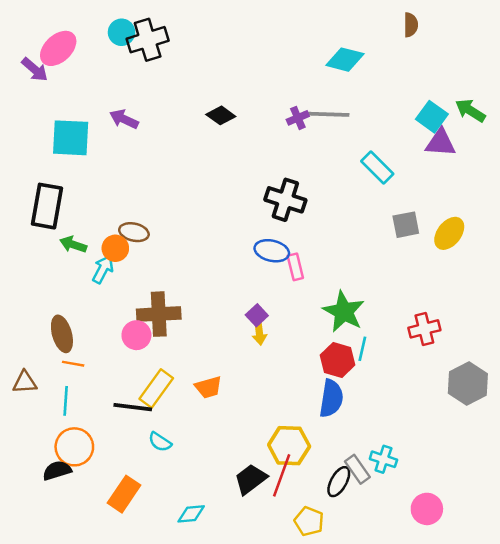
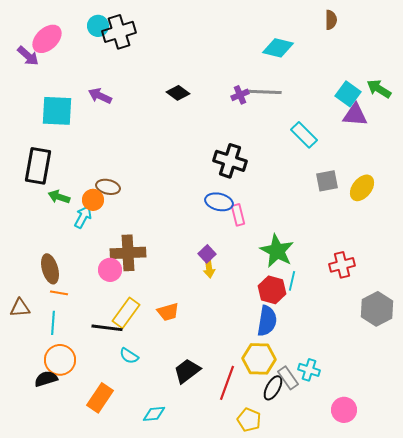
yellow hexagon: (289, 446) -> (259, 359), moved
black trapezoid: (251, 479) -> (187, 371), moved

